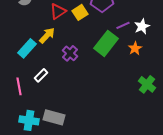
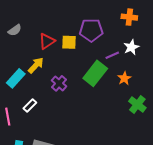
yellow square: (80, 12) -> (69, 42), turned 35
white star: (142, 26) -> (131, 47), moved
green cross: (147, 84) -> (137, 105), moved

